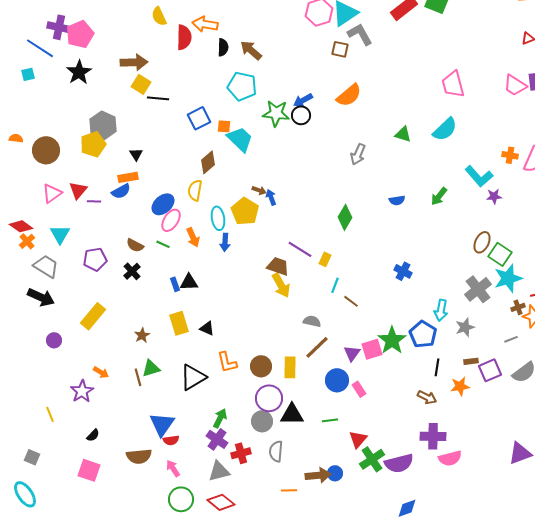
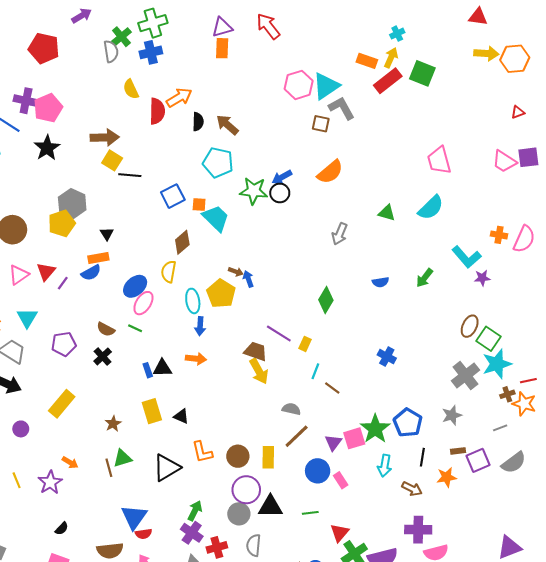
orange arrow: (205, 24) -> (179, 98), turned 140
purple line: (94, 201) -> (63, 283), turned -56
orange arrow: (193, 237) -> (196, 359), moved, turned -60
cyan arrow: (441, 310) -> (385, 466), moved
yellow line: (50, 414) -> (17, 480), moved

